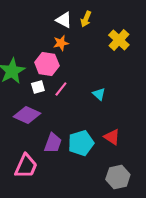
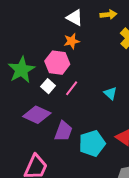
yellow arrow: (86, 19) -> (108, 15), moved, turned -119
white square: (38, 87) -> (48, 86), turned -32
purple trapezoid: (53, 143) -> (63, 131), moved

